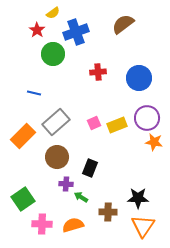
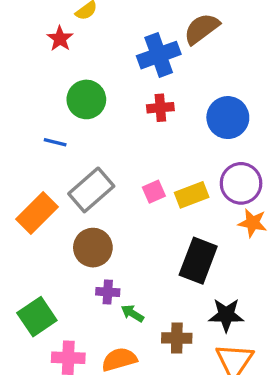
blue cross: (76, 32) -> (159, 55), moved
green circle: (53, 54) -> (86, 99), moved
black rectangle: (90, 168) -> (198, 261), moved, size x1.5

